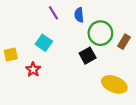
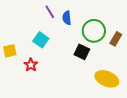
blue semicircle: (79, 15) -> (67, 18), moved
black square: (88, 56) -> (82, 52), turned -35

